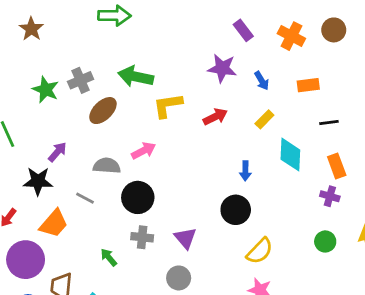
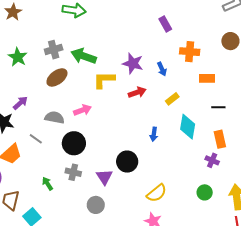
purple rectangle: (243, 30) -> (165, 24), moved
orange cross: (291, 36) -> (190, 52), moved, turned -30
purple star: (222, 68) -> (133, 63), moved
gray cross: (81, 80) -> (54, 50), moved
blue arrow: (262, 81) -> (162, 69), moved
black circle: (236, 210) -> (127, 162), moved

